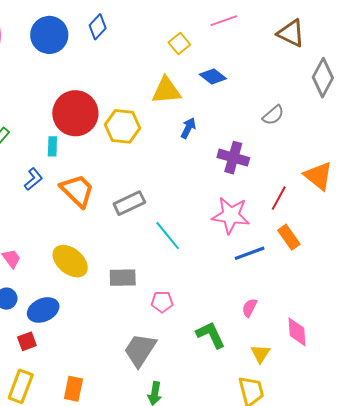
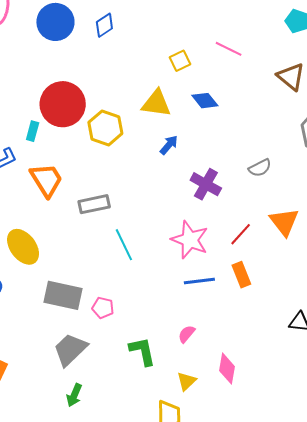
pink line: (224, 21) -> (229, 49), turned 32
gray semicircle: (273, 115) -> (260, 168), moved
gray rectangle: (123, 278) -> (63, 295), moved, size x1.4

